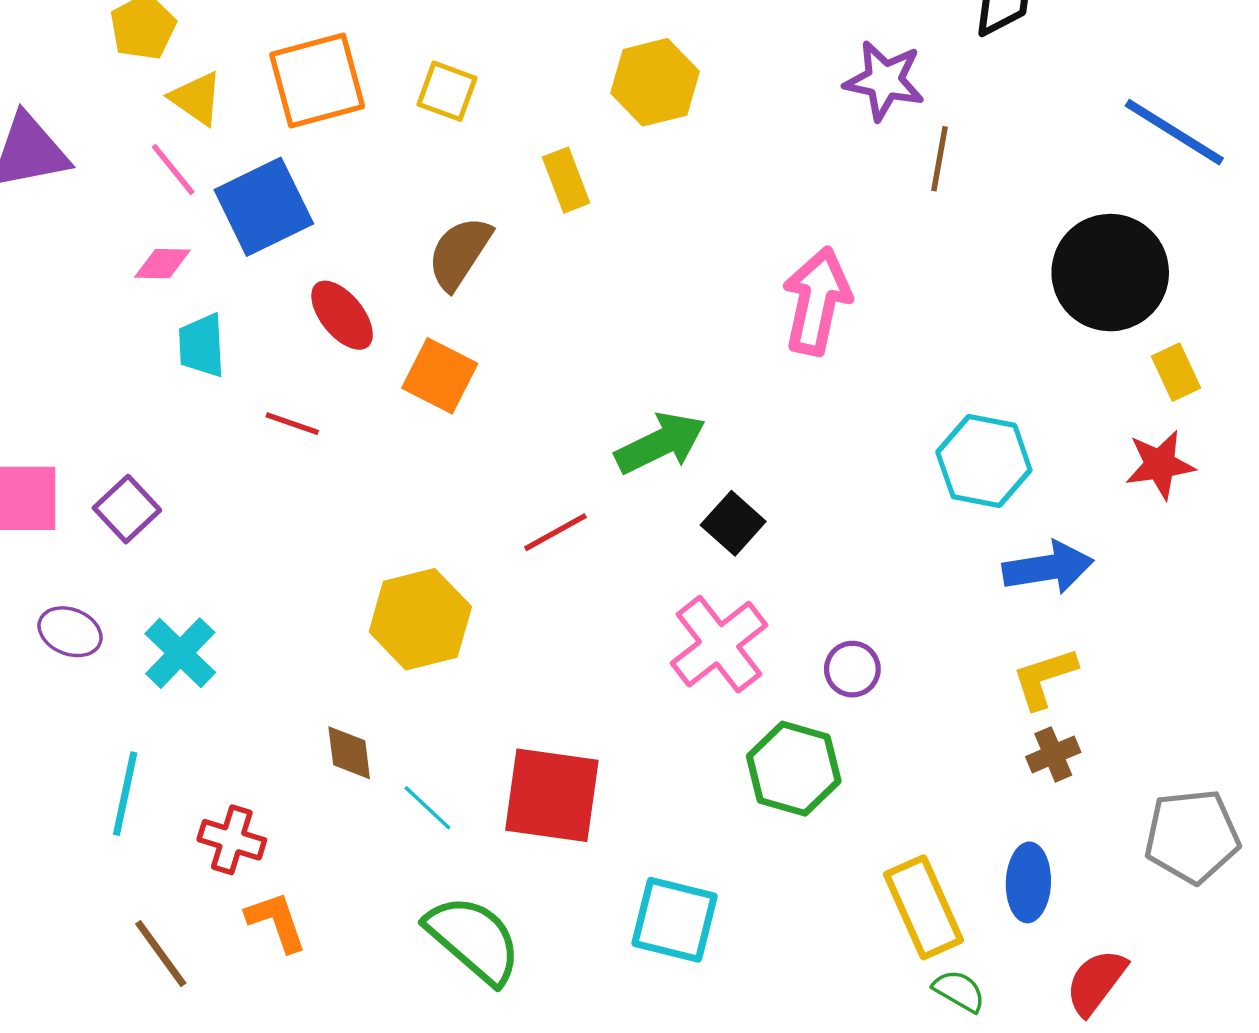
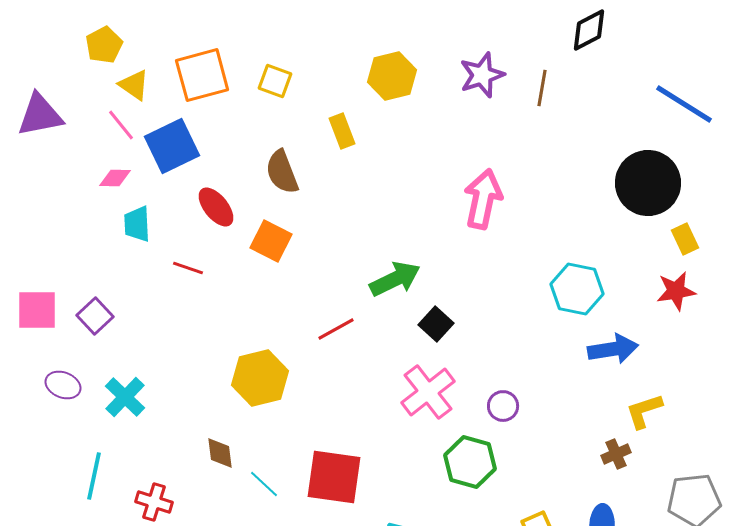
purple star: (884, 81) -> (482, 75), moved, turned -30
brown line: (939, 159) -> (542, 88), moved
brown semicircle: (459, 253) -> (282, 172), turned -54
yellow L-shape: (1044, 678) -> (644, 411), moved

